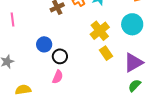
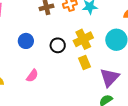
black circle: (60, 56) -> (58, 45), moved
purple triangle: (133, 62) -> (110, 77), turned -30

